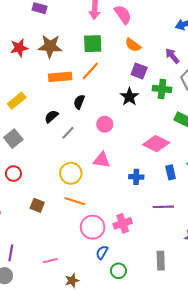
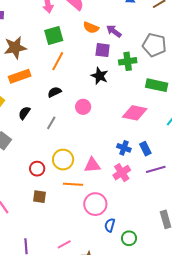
purple arrow: (172, 56) -> (114, 31), moved
orange rectangle: (60, 77) -> (20, 76), moved
black semicircle: (79, 102) -> (54, 92), turned 56
black semicircle: (51, 116) -> (24, 113), moved
pink triangle: (102, 160) -> (92, 165), moved
blue rectangle: (171, 172) -> (145, 149), moved
red circle: (13, 174) -> (37, 169), moved
blue cross: (136, 177) -> (124, 148), turned 32
pink cross: (123, 223) -> (122, 173), moved

